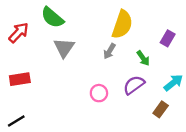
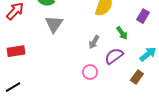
gray arrow: (109, 51) -> (94, 42), moved
pink circle: (99, 93) -> (90, 72), moved

